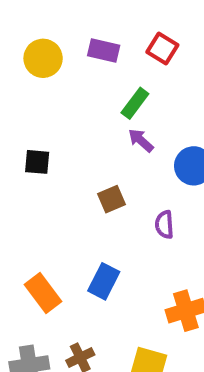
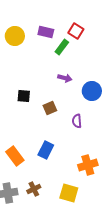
green rectangle: (135, 103) -> (62, 47), moved
purple arrow: (141, 140) -> (65, 78), turned 152
black square: (37, 162) -> (24, 96), moved

